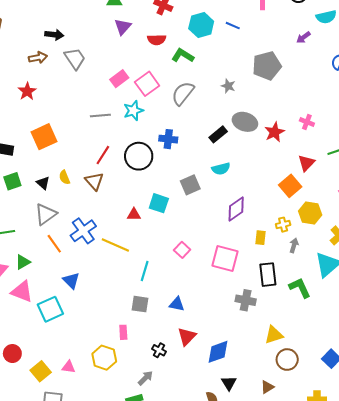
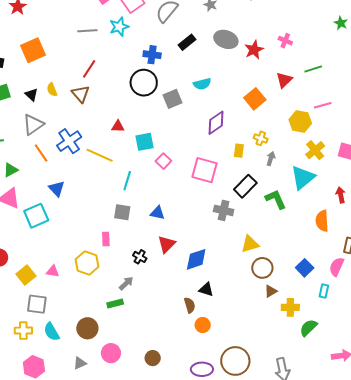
black rectangle: (218, 134) -> (187, 42), moved
black circle: (139, 156) -> (144, 83), moved
orange square: (290, 186) -> (255, 99), moved
cyan square: (159, 203) -> (145, 142), moved, turned -30
yellow hexagon: (310, 213) -> (300, 122), moved
yellow cross: (283, 225) -> (261, 138), turned 32
black rectangle: (268, 275) -> (245, 186), turned 50
black triangle: (229, 383) -> (206, 289), turned -42
brown triangle: (267, 387) -> (271, 291), moved

